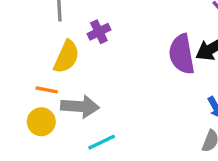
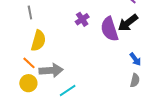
purple cross: (99, 32) -> (82, 19), moved
orange line: (47, 90) -> (29, 63), turned 40

